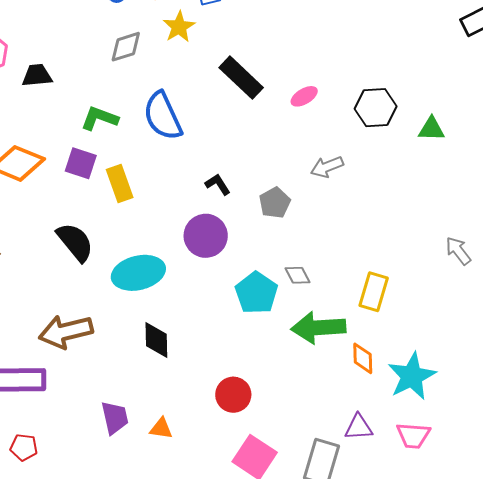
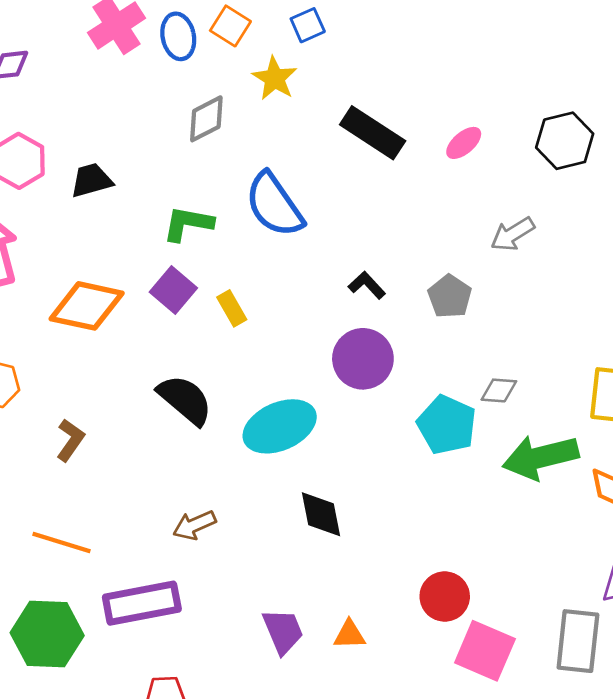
purple square: (81, 163) -> (173, 290), turned 32
yellow rectangle: (120, 184) -> (232, 308), size x0.7
gray diamond: (298, 275) -> (499, 390), turned -48
brown arrow: (66, 332) -> (194, 525), size x0.6
red circle: (233, 395) -> (445, 596), moved

